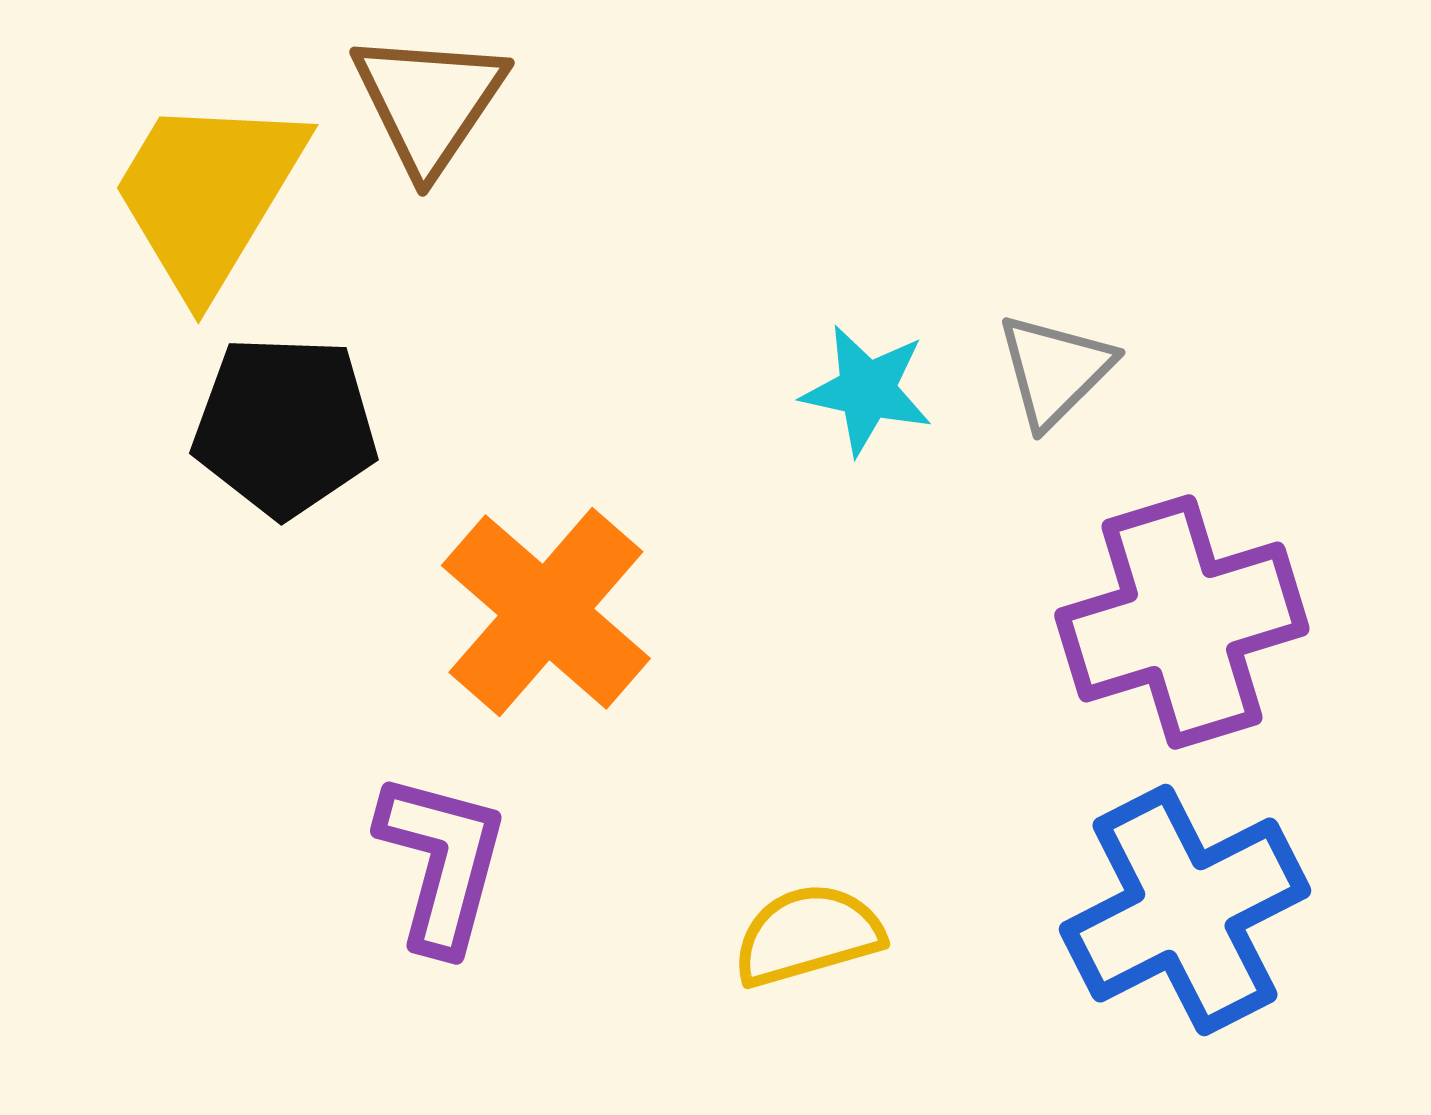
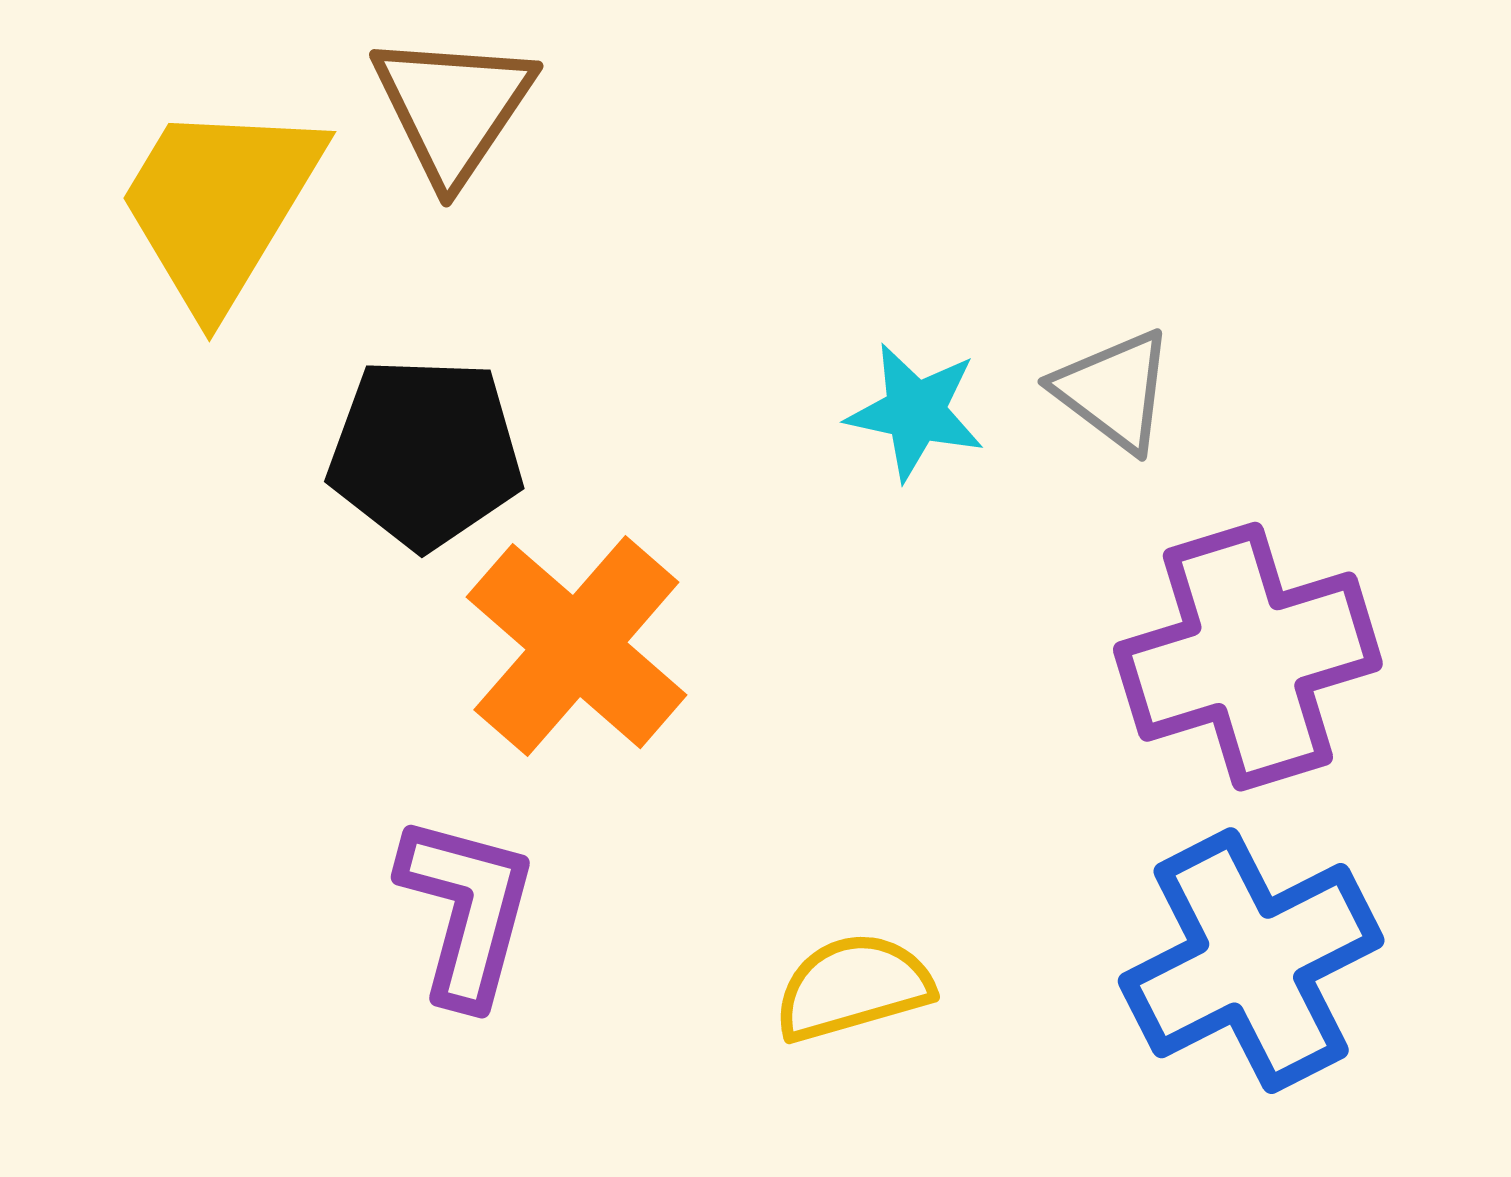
gray triangle: (1055, 370) -> (1114, 391), turned -38
black pentagon: (285, 426) -> (425, 453), moved

